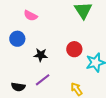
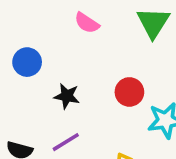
pink semicircle: (30, 16) -> (87, 23), moved

